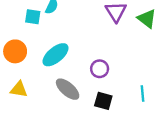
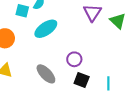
cyan ellipse: (56, 55) -> (46, 29), moved
black square: (103, 101) -> (82, 80), moved

